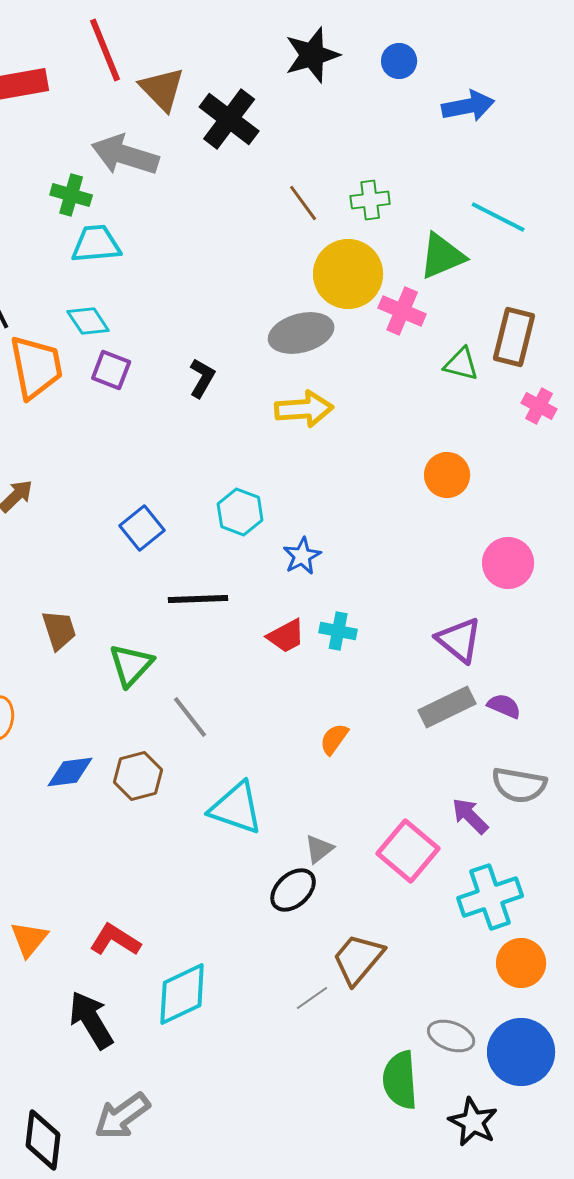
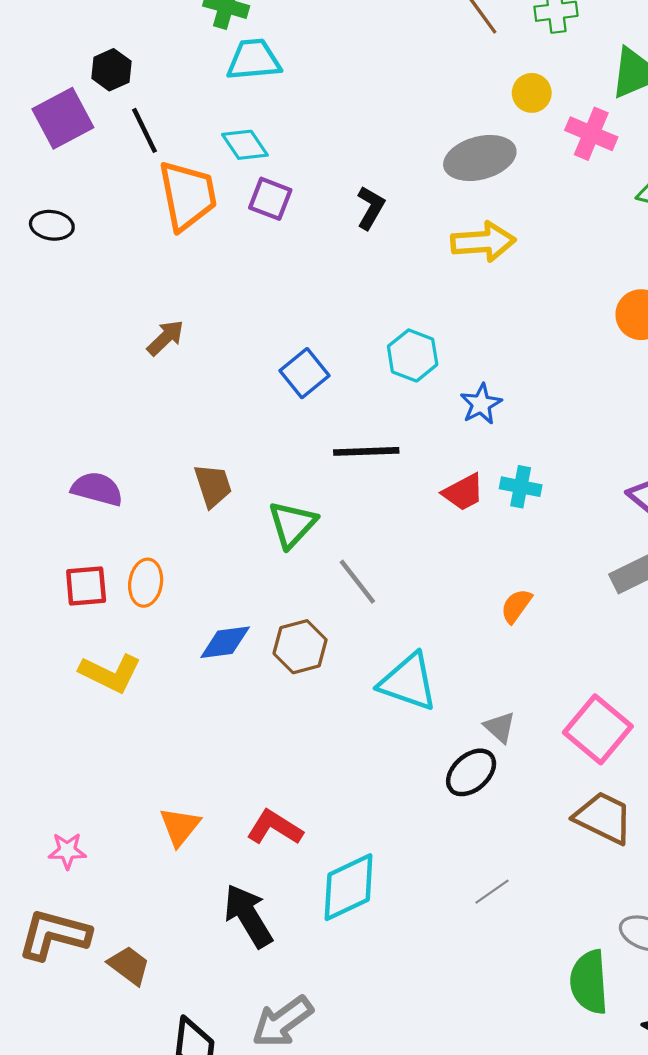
yellow circle: (348, 274) -> (532, 93), size x0.5
gray triangle: (319, 849) -> (500, 727), turned -40
brown trapezoid: (358, 959) -> (603, 818), moved, turned 76

